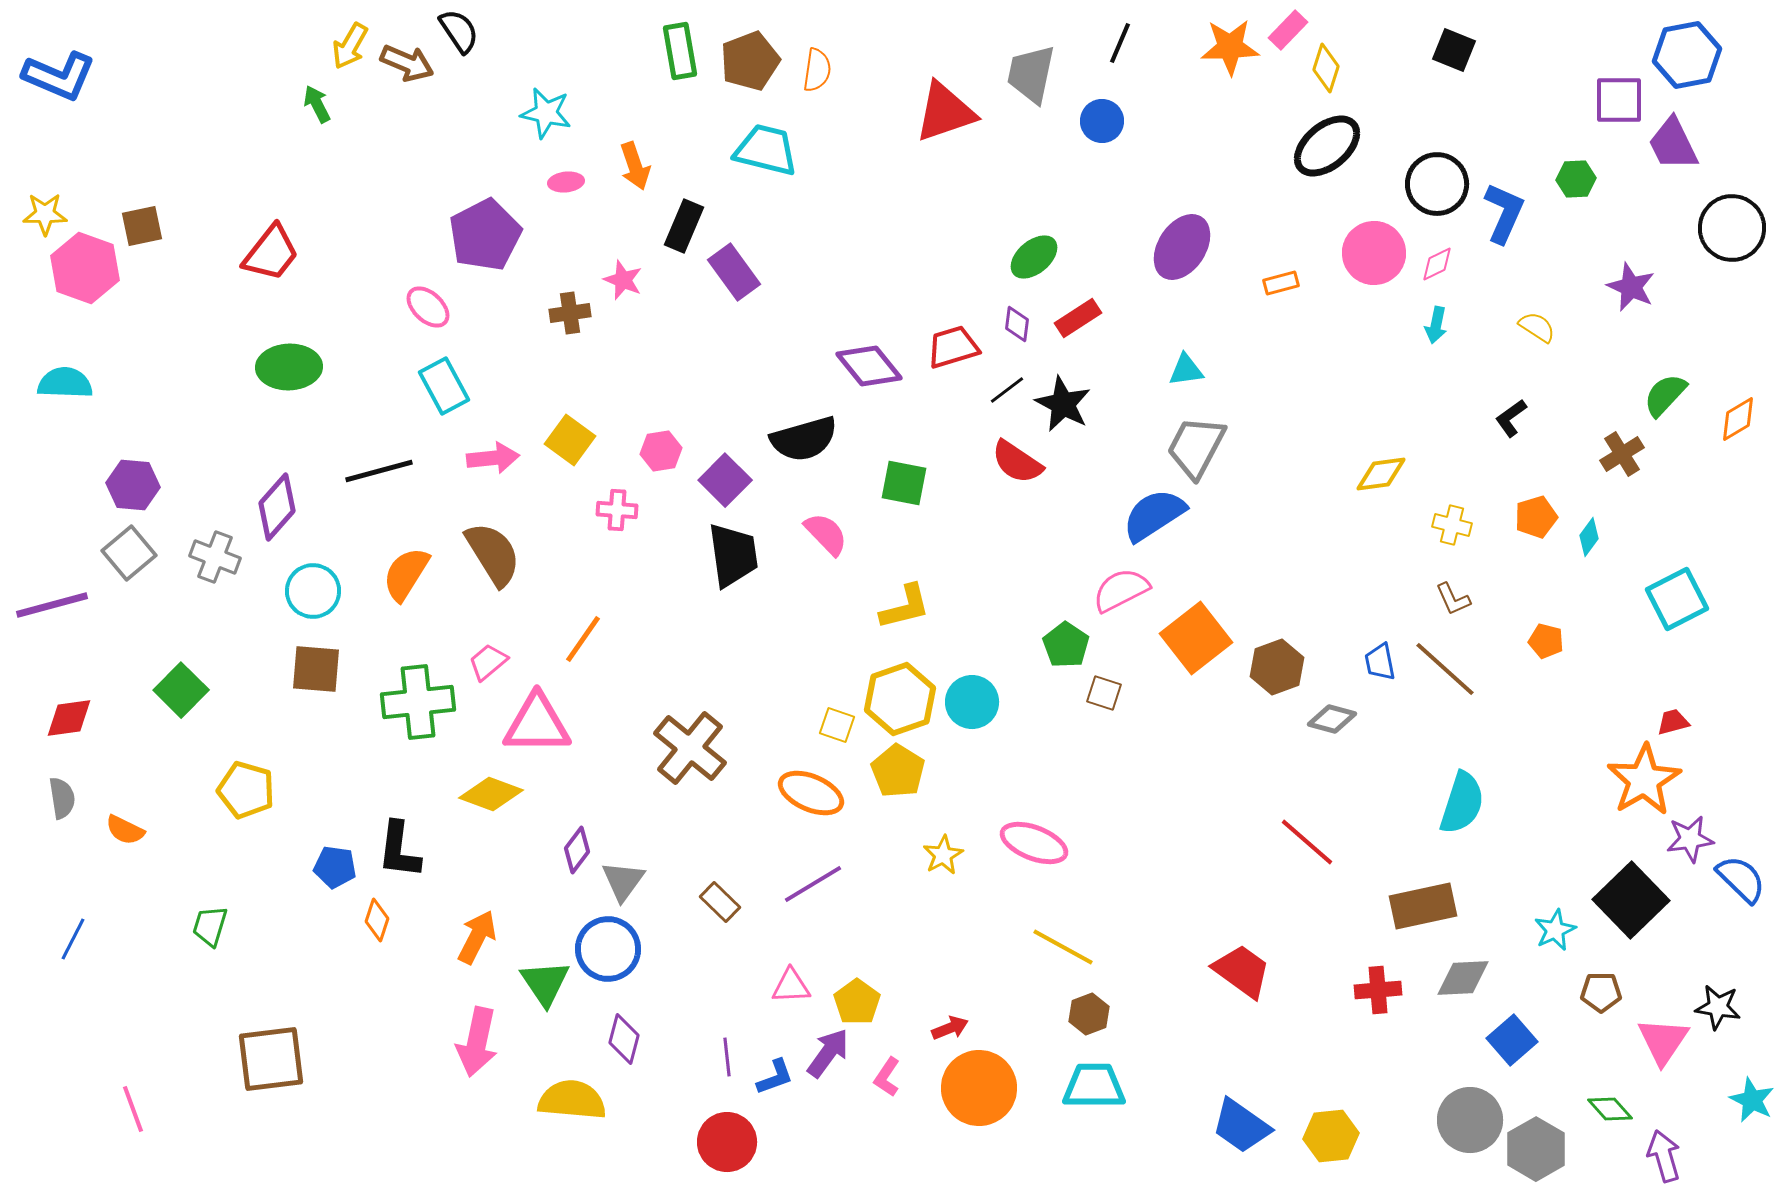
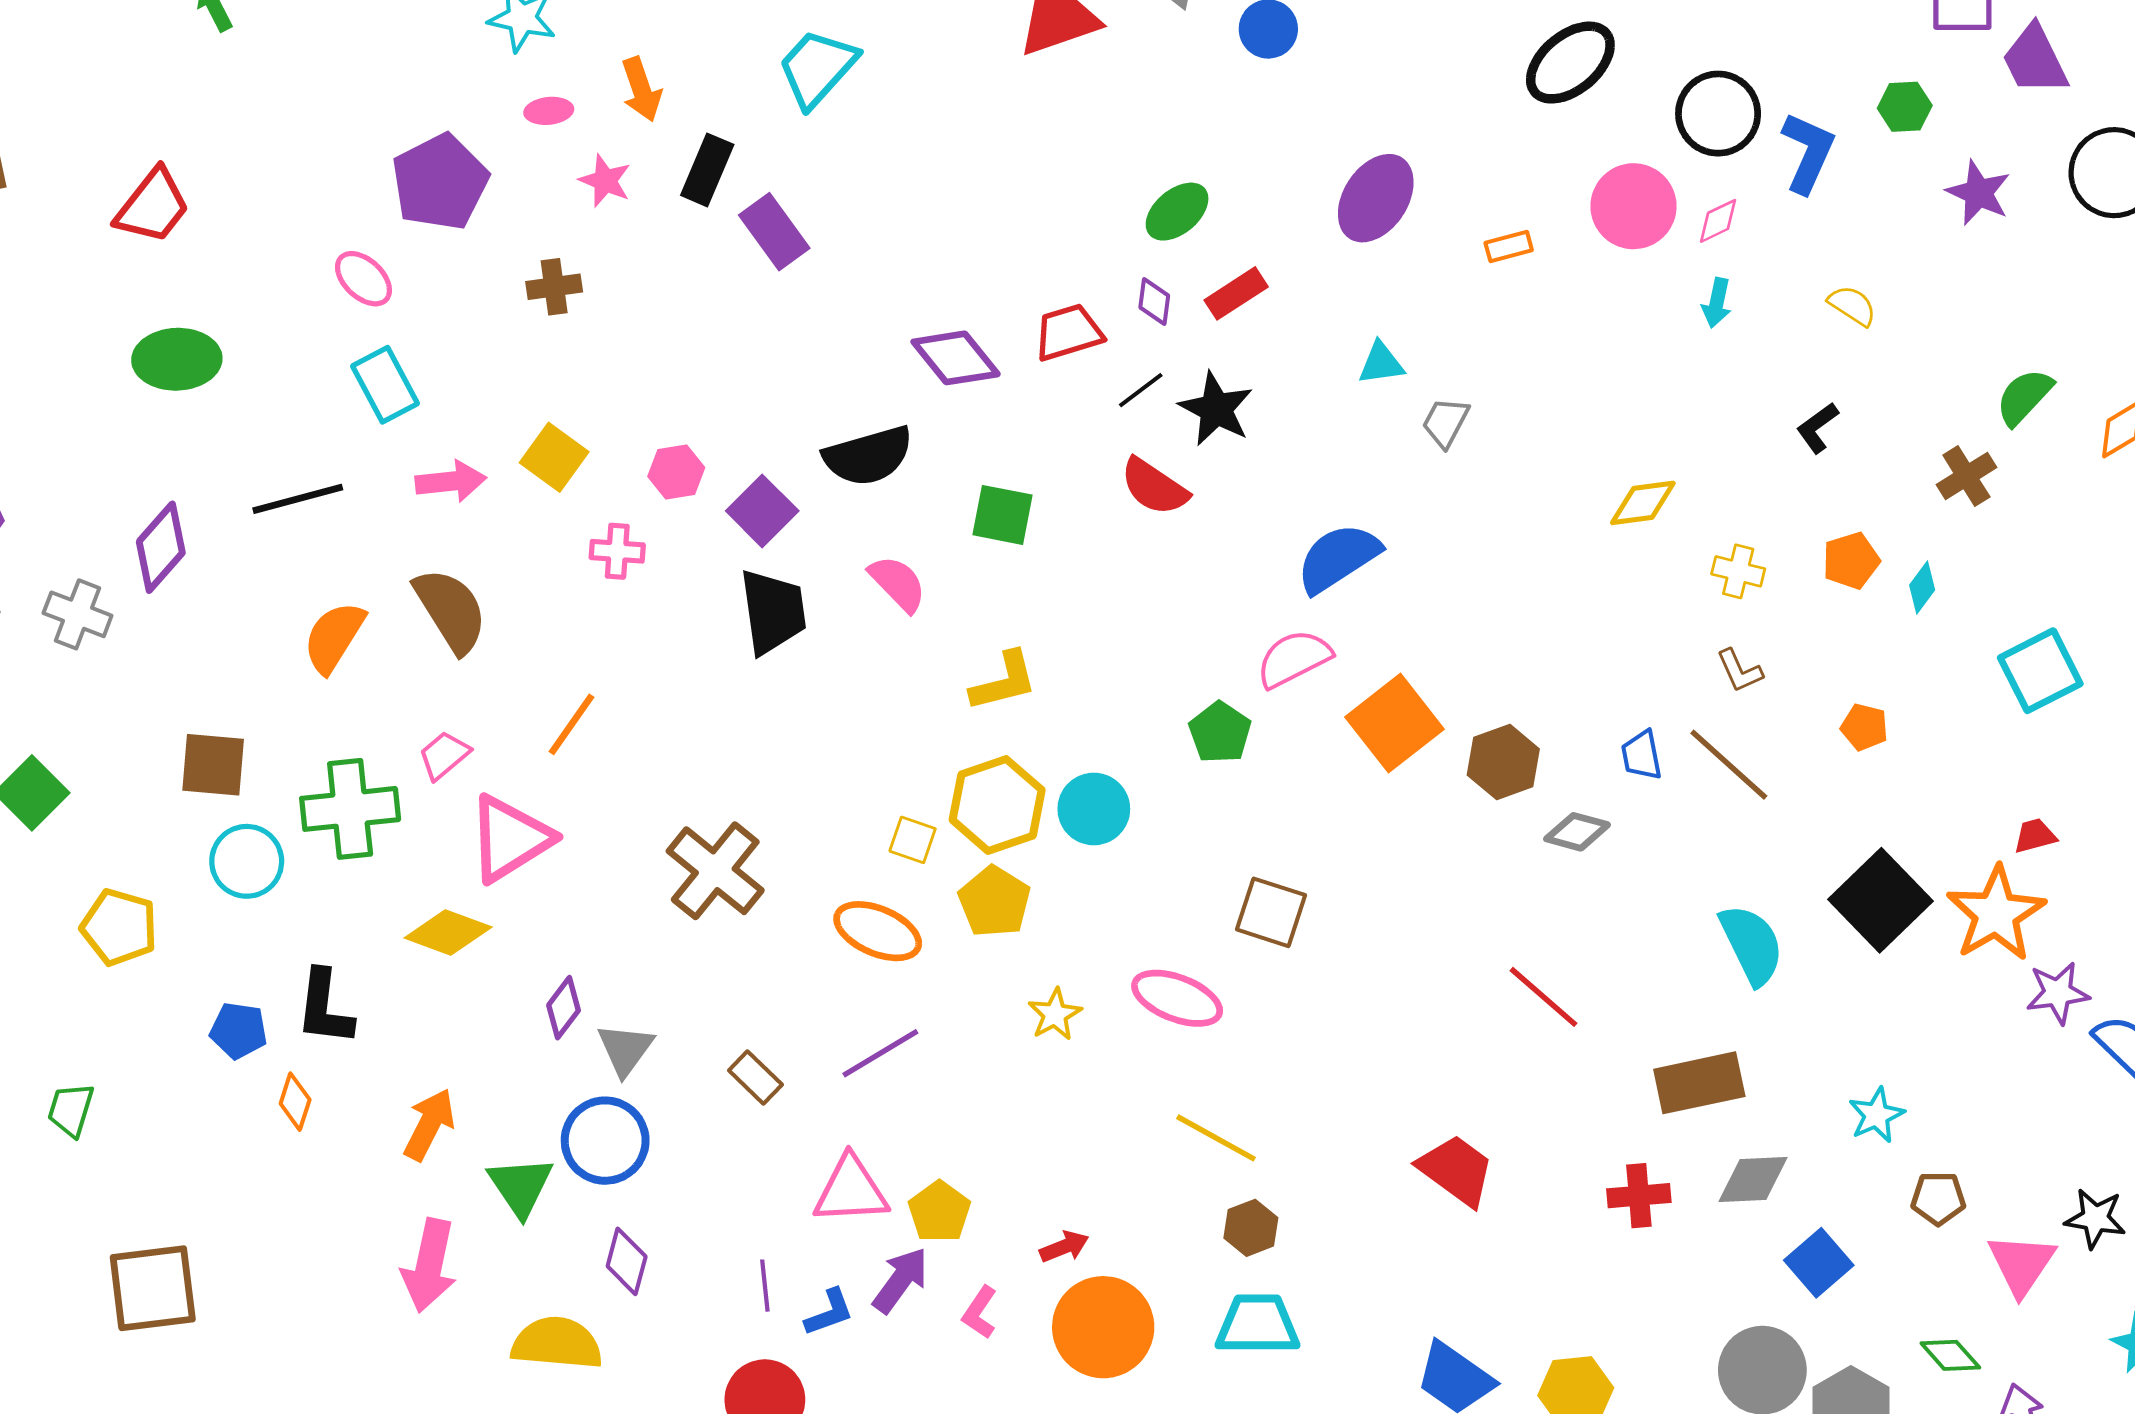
cyan trapezoid: (766, 150) -> (817, 68), turned -62
pink star: (623, 280) -> (605, 181), moved
purple star: (1631, 287) -> (1979, 193), moved
gray trapezoid: (1196, 447) -> (1446, 422), moved, size x0.6
cyan circle: (313, 591) -> (247, 861), moved
brown square: (1104, 693) -> (1271, 912), moved, size x1.5
pink triangle: (537, 724) -> (510, 839), turned -32
cyan semicircle: (1462, 803) -> (1752, 945), turned -44
black square: (1631, 900) -> (1881, 900), moved
pink triangle: (791, 986) -> (851, 1190), size x1.5

